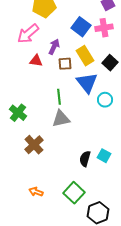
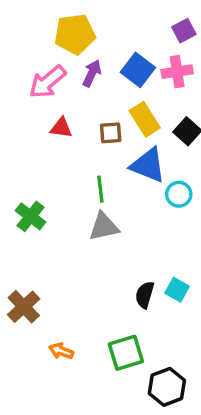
purple arrow: (54, 47) -> (92, 73), moved
blue triangle: (87, 83) -> (148, 165), turned -30
brown cross: (34, 145) -> (24, 307), moved
green square: (74, 193) -> (126, 353), turned 30

